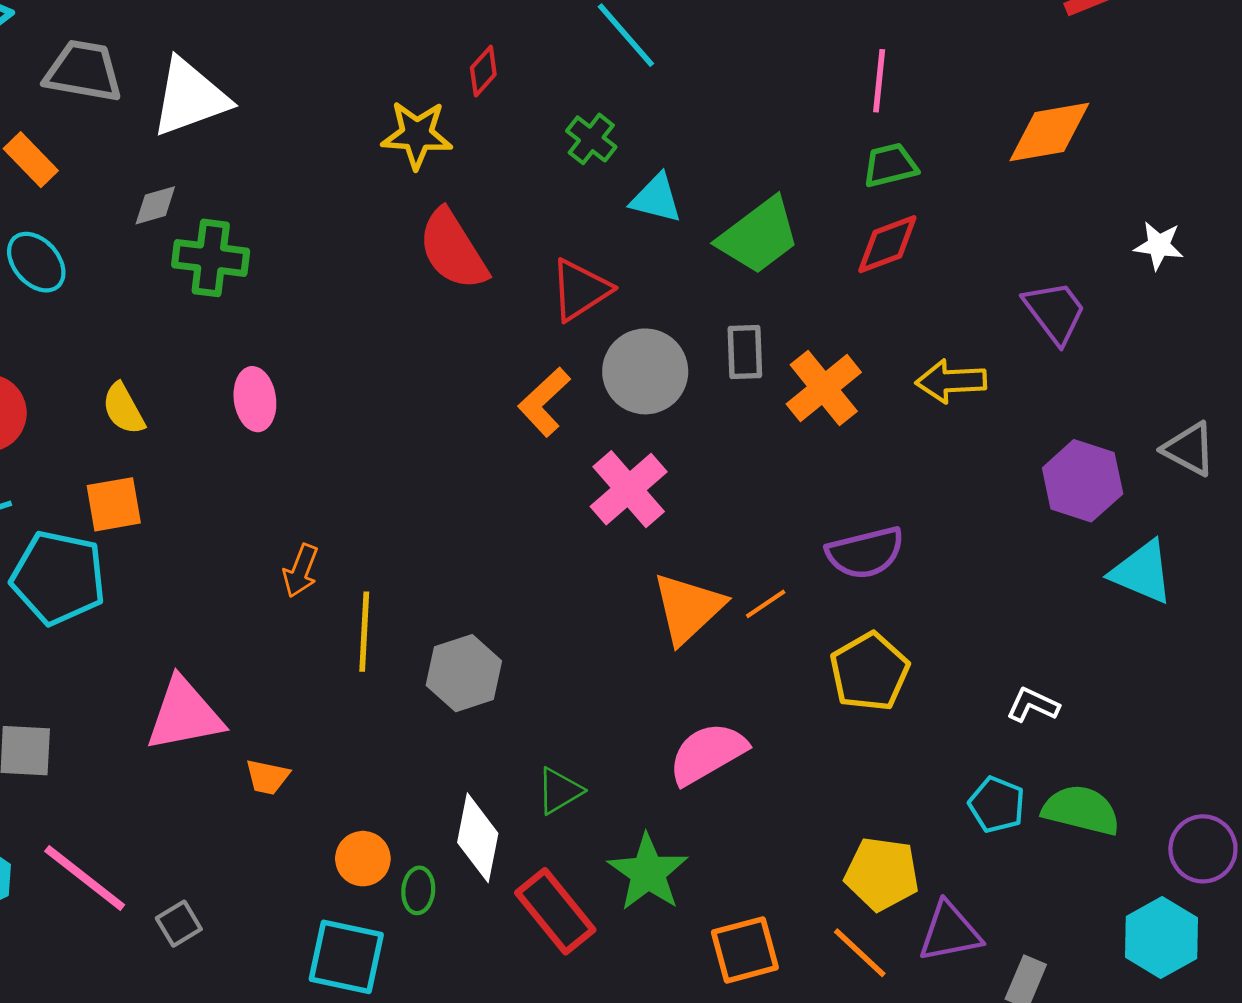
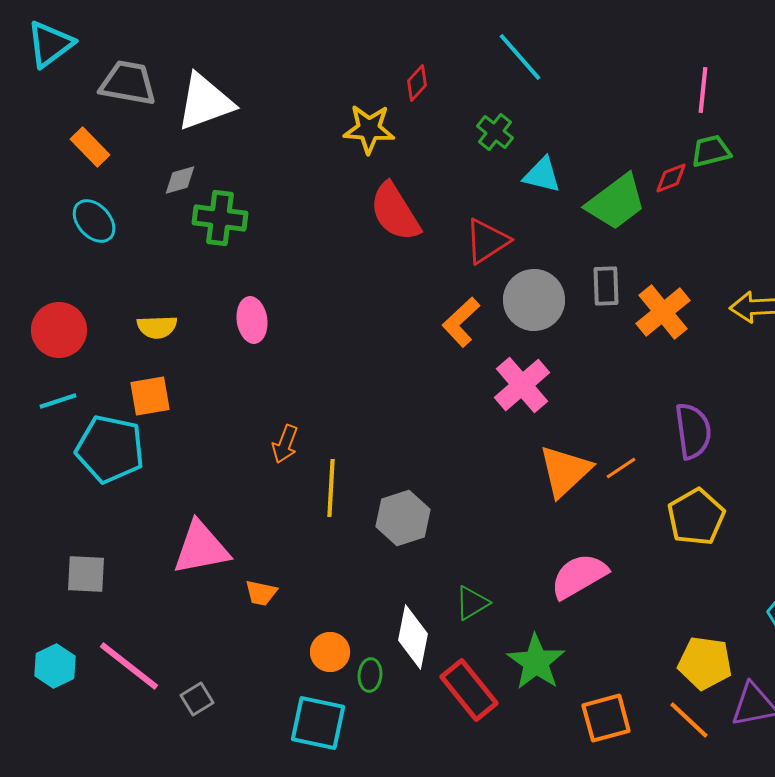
red diamond: (887, 244) -> (671, 178), moved, size x0.7
yellow semicircle: (123, 409) -> (157, 327), turned -63
purple semicircle: (865, 553) -> (693, 431), turned -84

